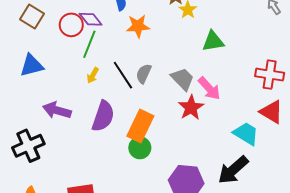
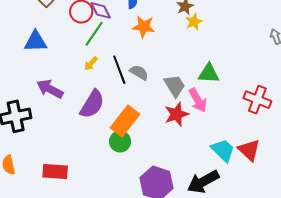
green triangle: (213, 41) -> (209, 73), moved
gray semicircle: (144, 74) -> (139, 72), turned 84
red triangle: (271, 112) -> (249, 150), moved

